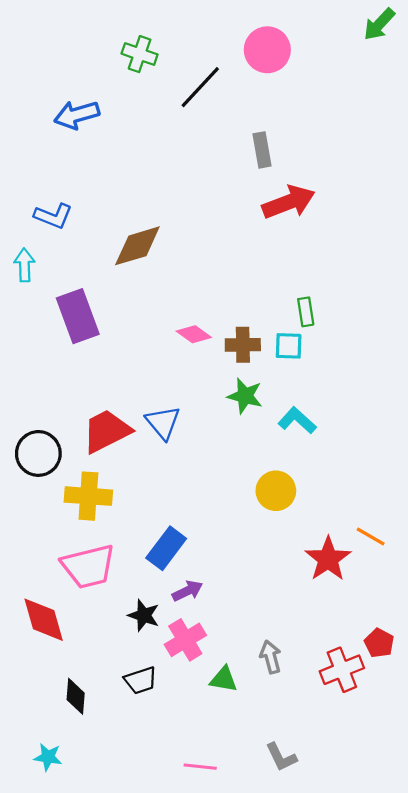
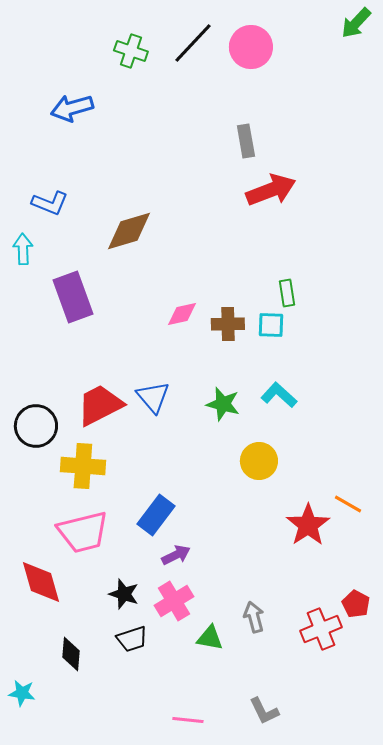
black line: (200, 87) -> (193, 43), moved
pink diamond: (194, 334) -> (182, 314), turned -48
green star: (245, 396) -> (223, 404), moved
black star: (144, 615) -> (124, 594), moved
cyan star: (48, 757) -> (22, 693), moved

